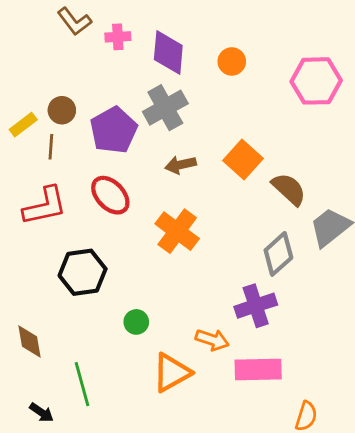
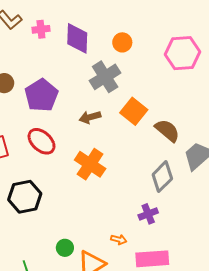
gray cross: (165, 108) -> (105, 77), moved
purple cross: (256, 306) -> (148, 214), size x0.7
green circle: (136, 322) -> (65, 248), moved
orange arrow: (212, 340) -> (119, 240), size x0.7

